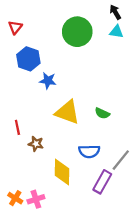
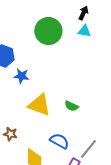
black arrow: (115, 12) -> (83, 13), turned 56
blue semicircle: (89, 151) -> (59, 141), turned -150

